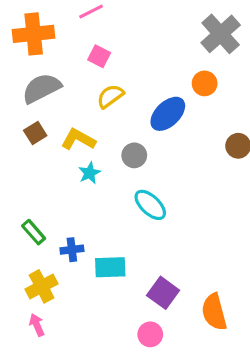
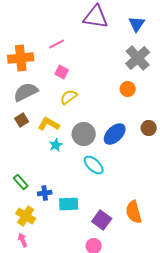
blue ellipse: (168, 114) -> (115, 134), moved
gray circle: (134, 155) -> (84, 134), size x1.5
yellow cross: (42, 286) -> (26, 216), turned -30
orange semicircle: (214, 312) -> (134, 212), moved

